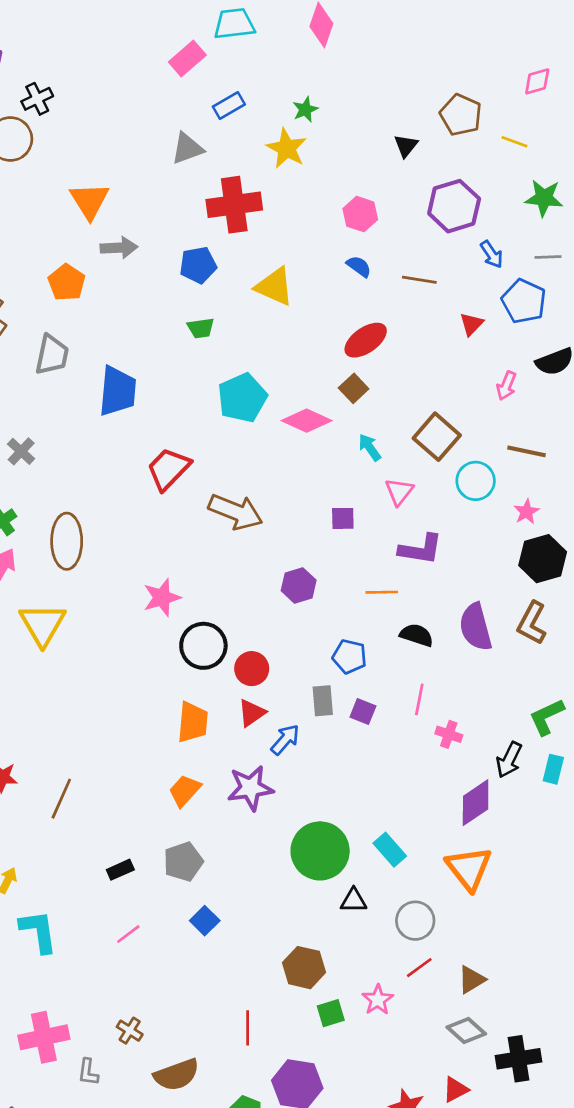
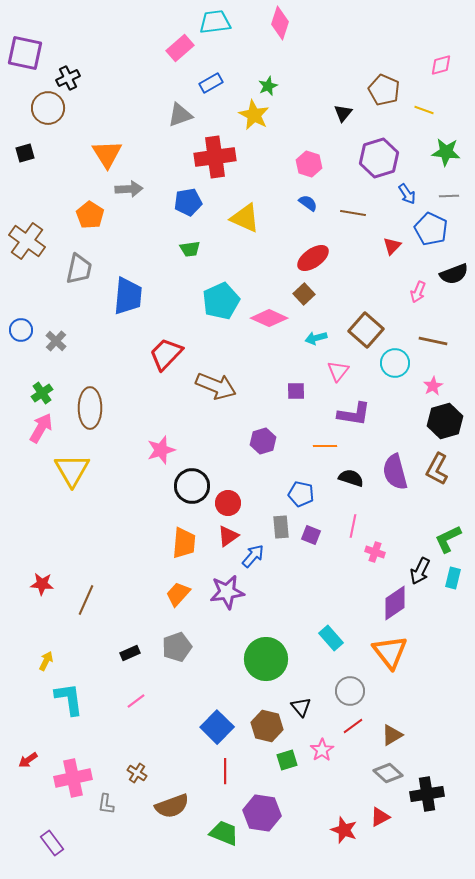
cyan arrow: (370, 447) -> (316, 338), turned -70
green circle: (320, 851) -> (266, 659), moved
black triangle: (354, 901) -> (301, 707), moved, turned 50
blue square: (205, 921) -> (217, 727), moved, size x1.5

